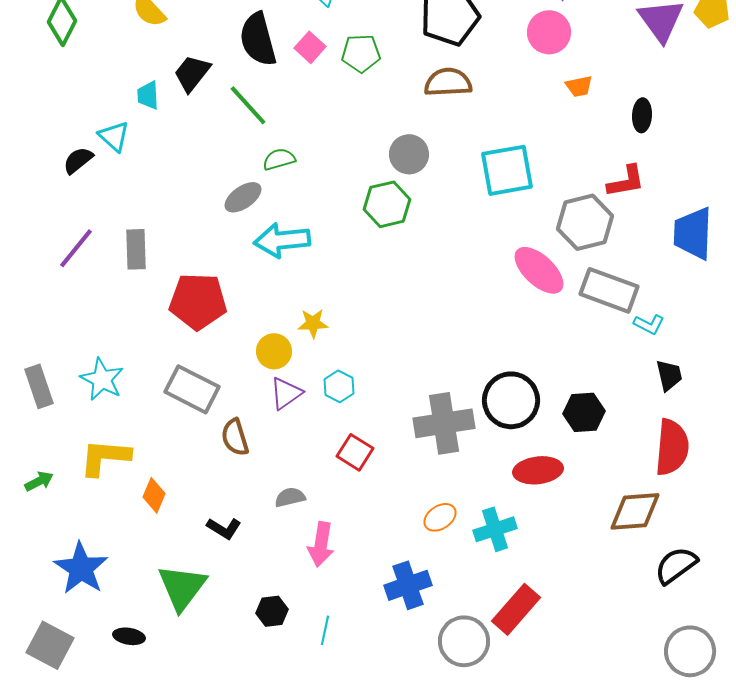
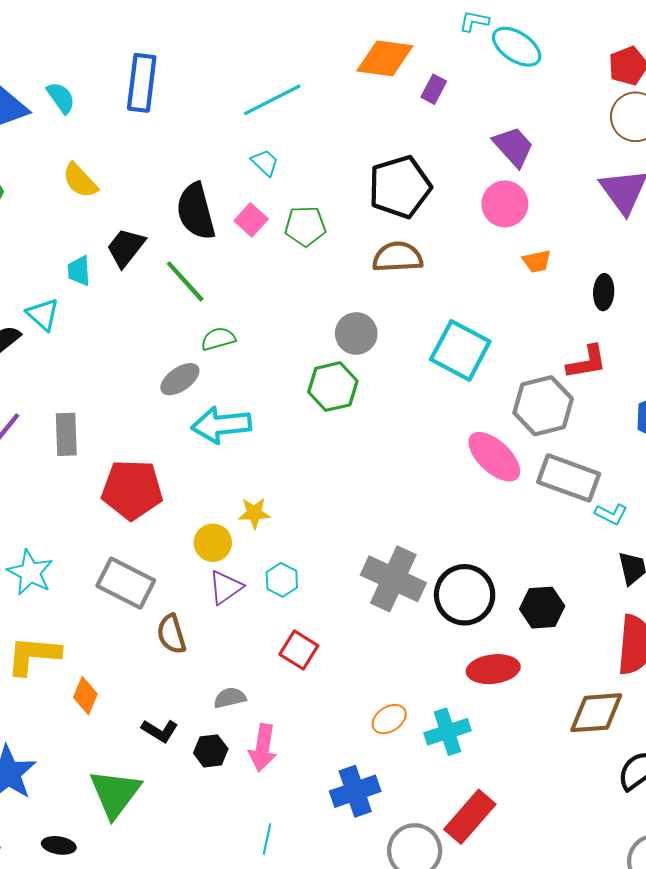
cyan square: (507, 170) -> (460, 350), turned 38
gray cross: (444, 423) -> (393, 579), moved, turned 34
black hexagon: (272, 611) -> (211, 751), moved

